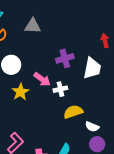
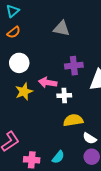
gray triangle: (33, 26) -> (61, 28), moved
pink arrow: (42, 79) -> (48, 83), turned 144

